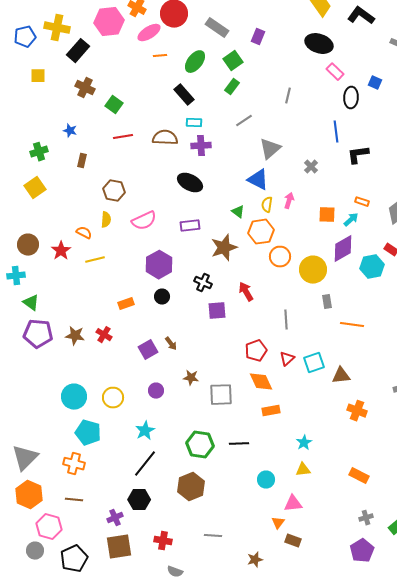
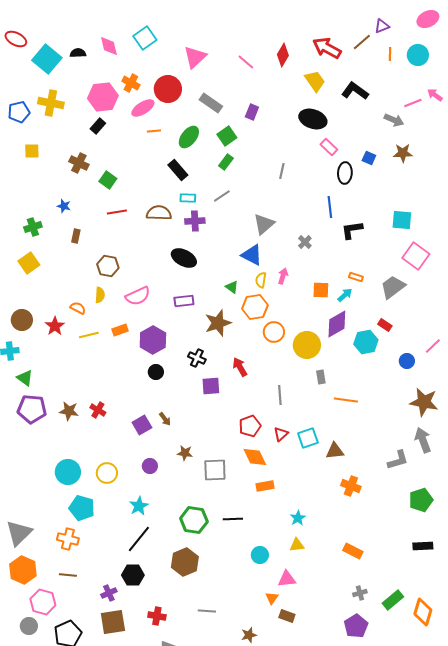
black rectangle: (78, 51) -> (98, 126), moved, size x0.7
gray line: (244, 121) -> (222, 196), moved
orange rectangle: (126, 304) -> (120, 330), moved

